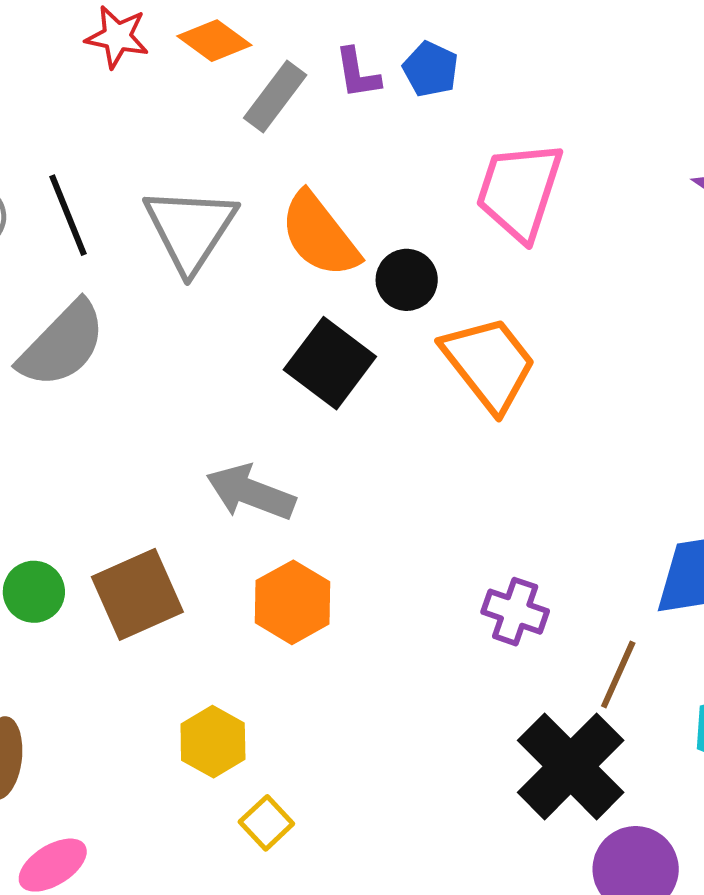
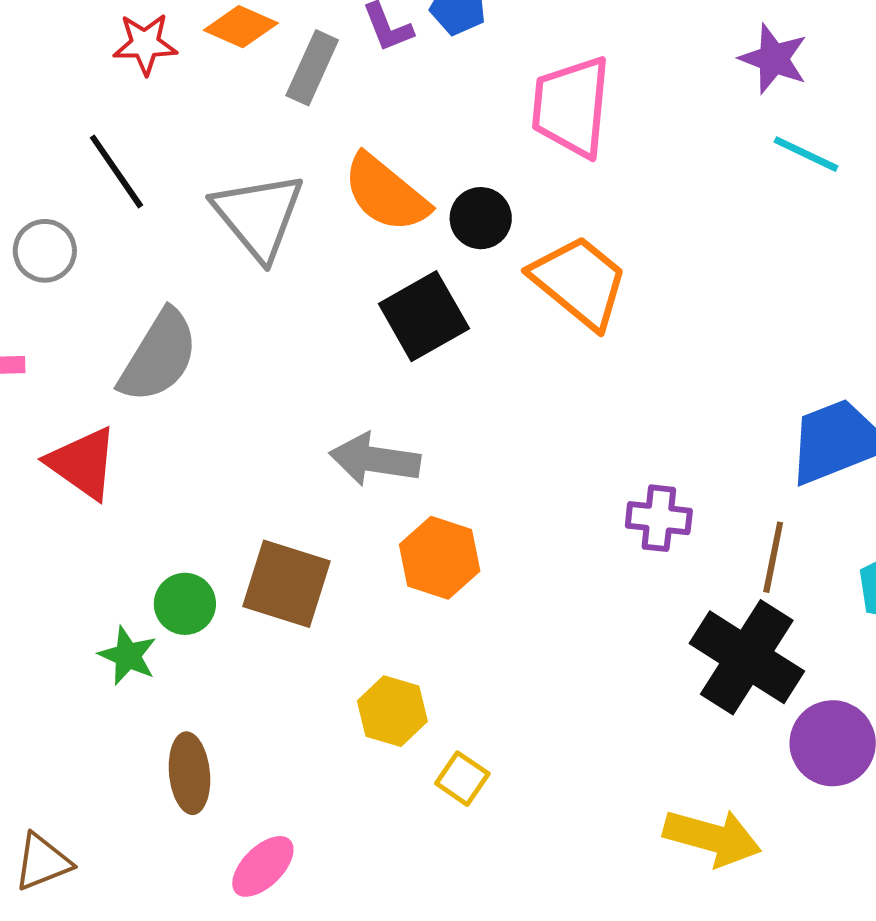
black line: (68, 215) -> (116, 171), moved
black square: (330, 363) -> (424, 316), turned 36
brown square: (137, 594) -> (286, 584), turned -36

